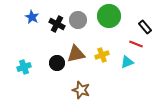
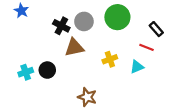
blue star: (32, 17) -> (21, 11), moved
brown triangle: (76, 54) -> (74, 47), moved
black circle: (57, 63) -> (47, 70), moved

